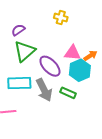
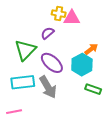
purple semicircle: (18, 30) -> (48, 33), moved
pink triangle: (72, 53) -> (72, 18), moved
green rectangle: (68, 93) -> (93, 89), moved

